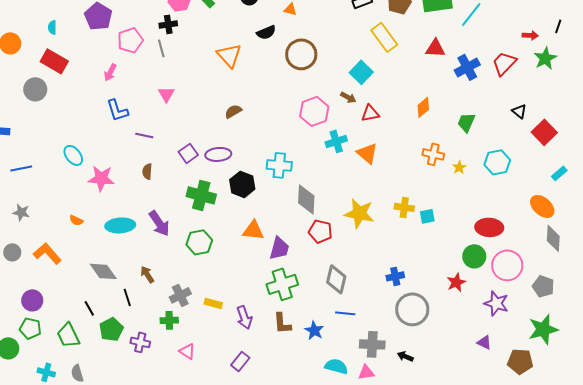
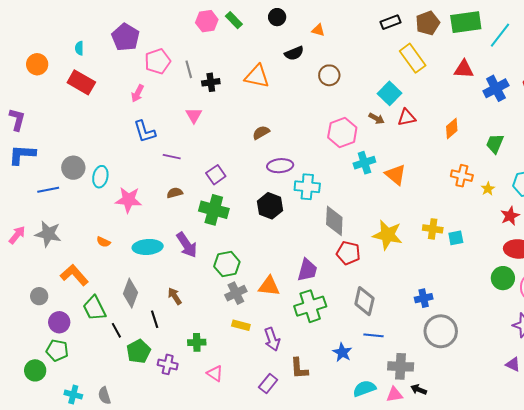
black cross: (168, 24) -> (211, 82), moved
brown circle: (301, 54) -> (329, 75), size x0.7
orange triangle: (229, 55) -> (257, 76), turned -36
gray circle: (35, 89) -> (73, 168), moved
red triangle: (370, 113) -> (407, 117), moved
purple ellipse: (218, 154) -> (280, 166), moved
cyan ellipse: (73, 155) -> (100, 177), turned 50
brown semicircle: (147, 171) -> (175, 193), turned 70
green cross: (201, 195) -> (214, 210), moved
gray star: (21, 212) -> (48, 234), size x1.5
orange triangle: (253, 230) -> (269, 286), moved
gray circle: (12, 252) -> (39, 296), moved
gray diamond: (103, 271) -> (131, 293), turned 56
red star: (456, 282) -> (510, 216), moved
gray cross: (180, 295) -> (236, 293), moved
brown L-shape: (282, 323) -> (299, 368), moved
green trapezoid: (68, 335) -> (94, 308), moved
black arrow: (405, 356) -> (419, 390), moved
cyan semicircle: (336, 366) -> (364, 389), turned -35

